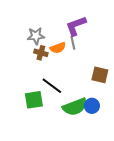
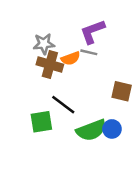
gray line: (73, 43) -> (89, 52), turned -64
brown cross: (41, 53) -> (50, 64), size x1.5

